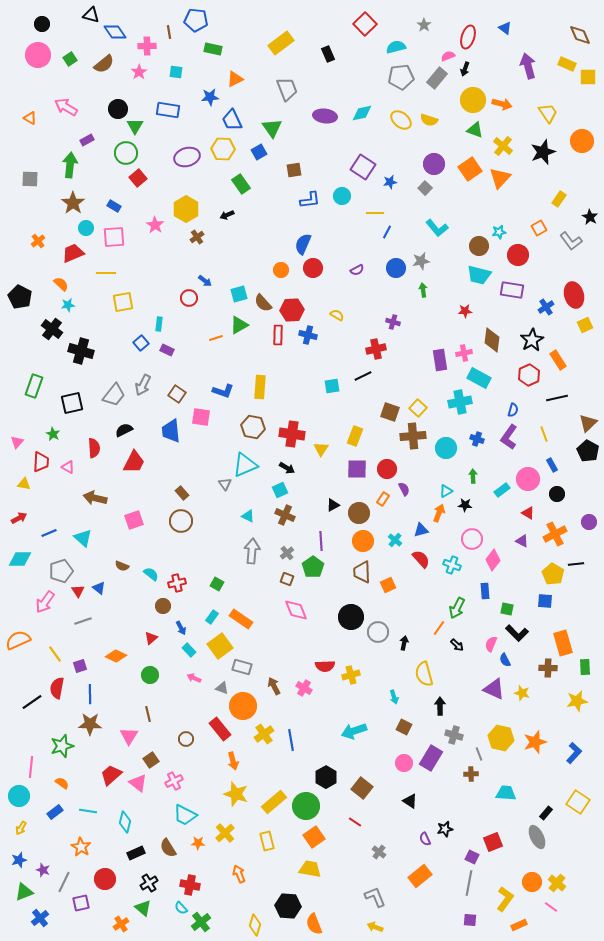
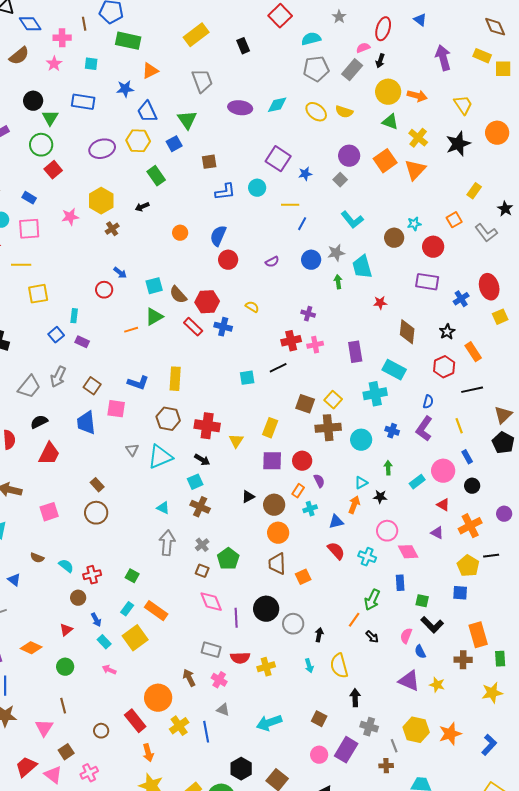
green rectangle: (213, 49) -> (128, 41), size x1.4
pink star: (155, 225) -> (70, 217), turned 30
orange circle: (281, 270) -> (180, 233), moved
cyan trapezoid: (479, 275) -> (362, 267), moved, turned 60
red rectangle: (278, 335) -> (193, 327), turned -48
black star: (532, 340) -> (447, 332), size x0.7
pink cross: (464, 353) -> (315, 345), moved
gray triangle: (225, 484) -> (132, 450), moved
cyan cross: (395, 540) -> (310, 509), moved, turned 32
purple line: (321, 541) -> (236, 618), moved
pink diamond: (493, 560) -> (408, 552), turned -65
gray rectangle: (242, 667) -> (211, 650), moved
gray triangle: (222, 688) -> (223, 710), moved
cyan arrow: (394, 697) -> (309, 666), moved

